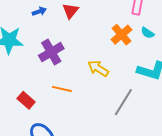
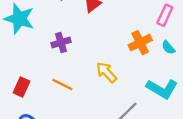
purple cross: (51, 52) -> (61, 43), size x0.7
red rectangle: (26, 100) -> (21, 87), turned 60

